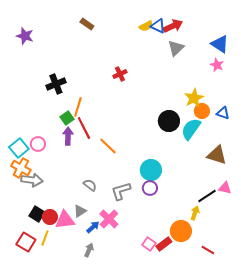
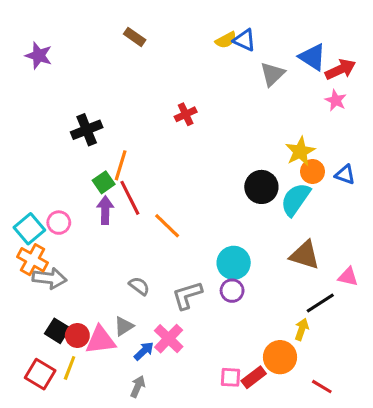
red arrow: (173, 26) -> (340, 69), moved
blue triangle: (220, 44) -> (312, 57), moved
brown triangle: (217, 155) -> (305, 255), moved
pink triangle: (225, 188) -> (348, 277), moved
pink square: (149, 244) -> (230, 377), turned -32

